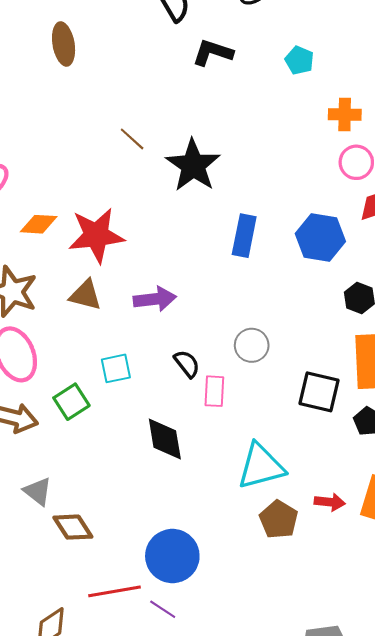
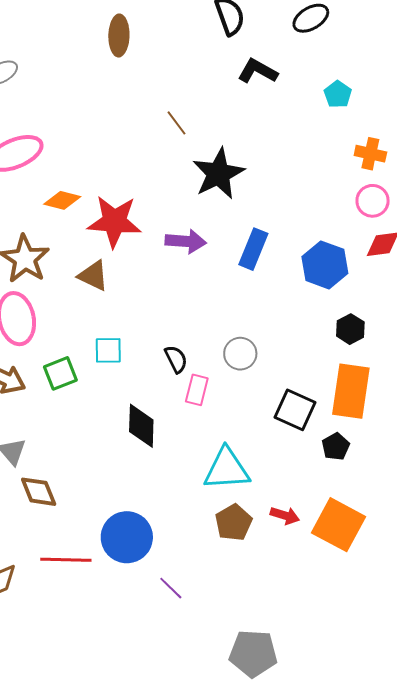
brown line: (132, 139) -> (176, 123), moved
purple arrow: (155, 299) -> (186, 241), moved
purple line: (163, 609) -> (171, 588), moved

